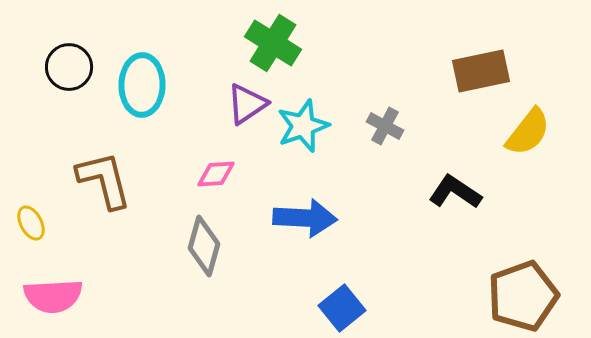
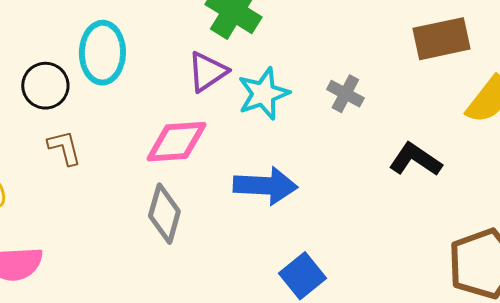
black circle: (69, 67) -> (45, 86), moved
pink diamond: (216, 174) -> (176, 142), size x1.6
brown L-shape: (104, 180) -> (64, 148), size x0.6

